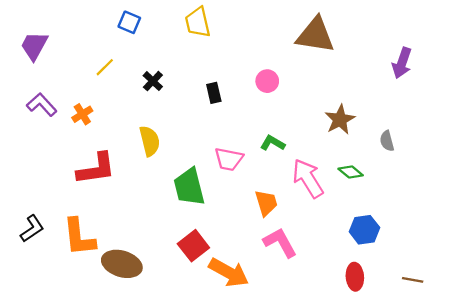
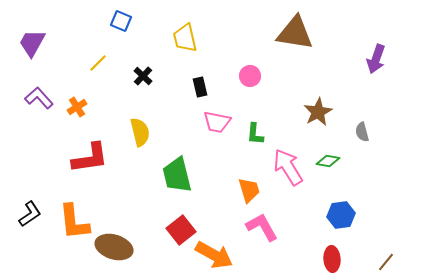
yellow trapezoid: (198, 22) -> (185, 38), moved
green L-shape: (273, 143) -> (255, 134), turned -115
pink trapezoid: (229, 159) -> (217, 122), moved
green diamond: (351, 172) -> (328, 161), turned -30
brown line: (413, 280) -> (386, 262), turned -60

